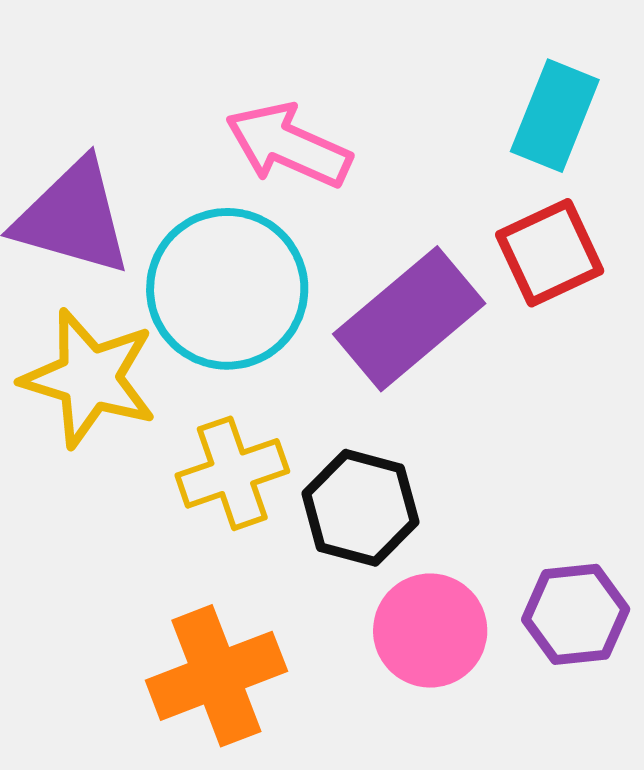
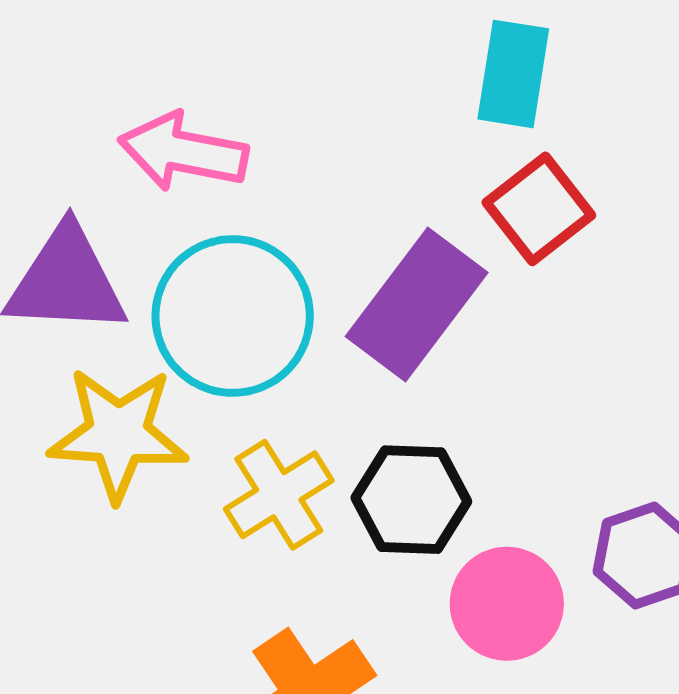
pink arrow: (288, 145) -> (183, 152), moved

